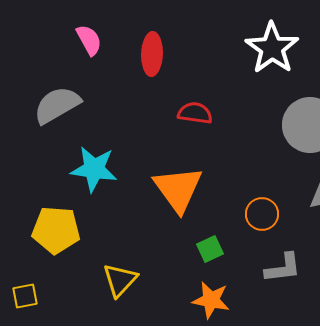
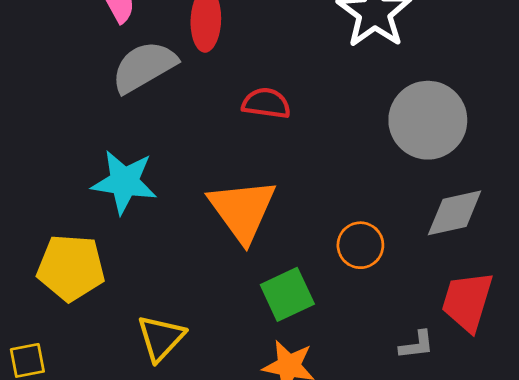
gray semicircle: (57, 105) -> (144, 67), moved
green square: (210, 249) -> (287, 294), size x1.4
gray L-shape: (283, 268) -> (417, 345), moved, size x0.7

